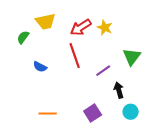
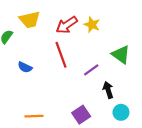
green triangle: (132, 57) -> (121, 55), turned -30

